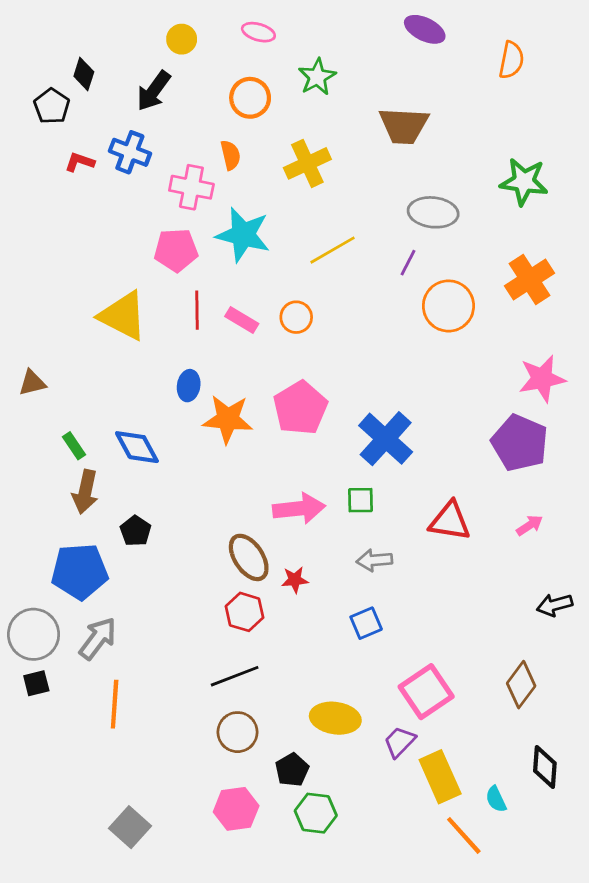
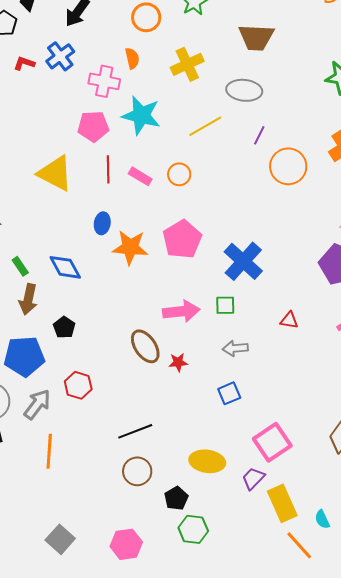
blue cross: (130, 152) -> (60, 56), turned 32
gray ellipse: (433, 212) -> (244, 90), moved
red triangle: (450, 521) -> (289, 320), size x0.6
red hexagon: (244, 612) -> (78, 385), moved
pink hexagon: (236, 809) -> (126, 544), moved

